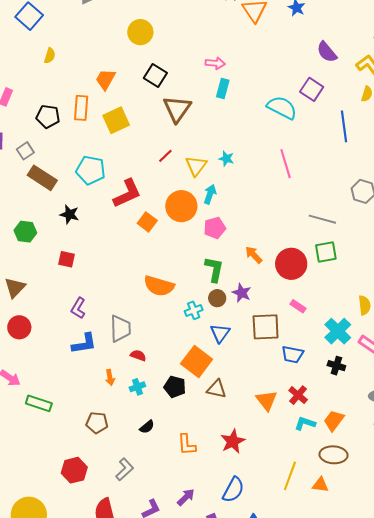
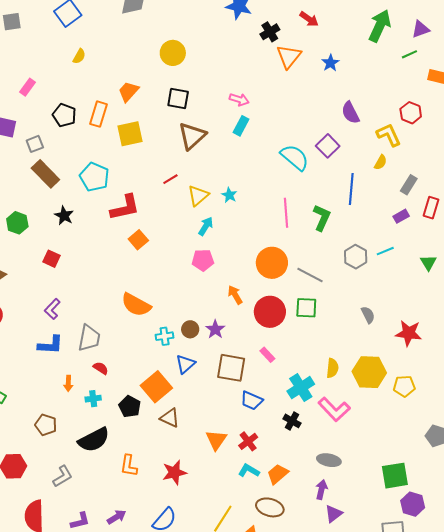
black square: (155, 75) -> (178, 99), turned -35
orange circle: (181, 206) -> (272, 263), moved
green L-shape: (214, 269) -> (322, 218), moved
black semicircle: (147, 427) -> (94, 440), size x2.0

